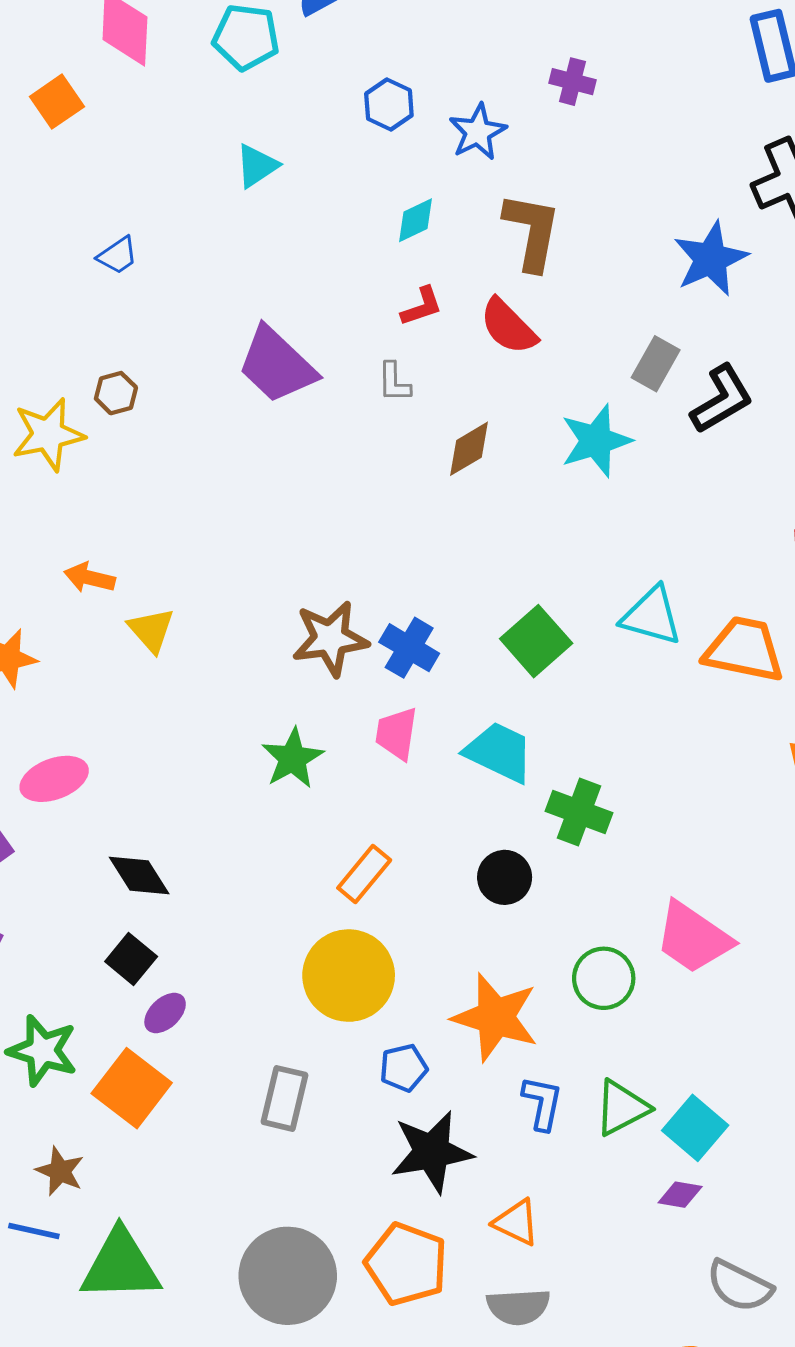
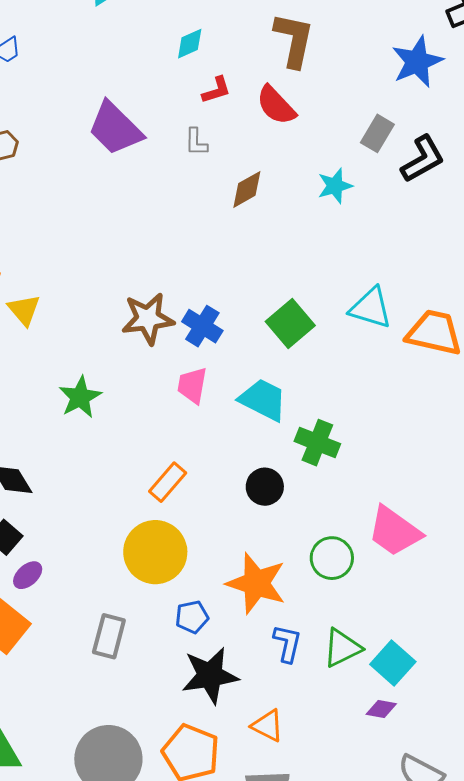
cyan diamond: (416, 220) -> (190, 44), moved
cyan star: (596, 441) -> (335, 186), size x0.7
green star: (293, 758) -> (80, 397), moved

